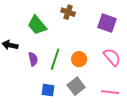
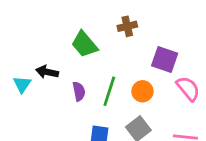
brown cross: (68, 12) -> (127, 26), turned -32
purple square: (107, 23) -> (165, 59), moved

